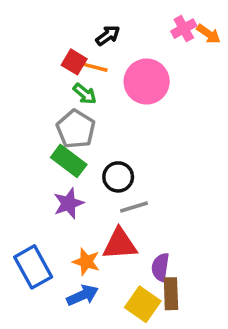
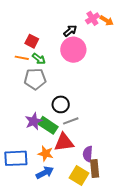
black arrow: (108, 35) -> (70, 31), moved
orange line: (95, 67) -> (22, 58), moved
gray pentagon: (76, 129) -> (35, 79), turned -30
green rectangle: (69, 161) -> (48, 125), moved
blue rectangle: (33, 267) -> (16, 158), turned -60

